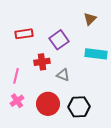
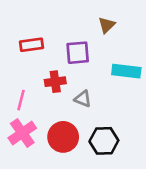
brown triangle: (90, 19) -> (107, 25), moved
purple square: (59, 40) -> (78, 53), turned 30
pink cross: (17, 101) -> (22, 133), size x1.5

